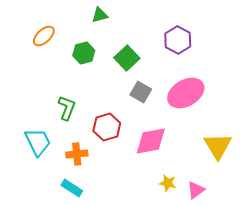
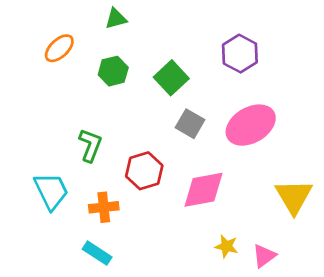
green triangle: (100, 15) -> (116, 19), moved

